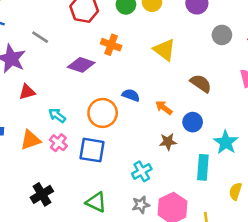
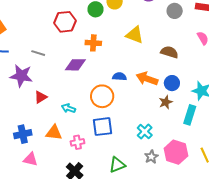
orange arrow: (164, 108) -> (147, 79), size x1.5
orange triangle: (30, 140) -> (54, 133), turned 42
brown star: (168, 142) -> (166, 102), moved
pink cross: (58, 143) -> (78, 142), moved, turned -32
cyan rectangle: (203, 167) -> (190, 115), turned 30
green triangle: (96, 202) -> (117, 165), turned -30

